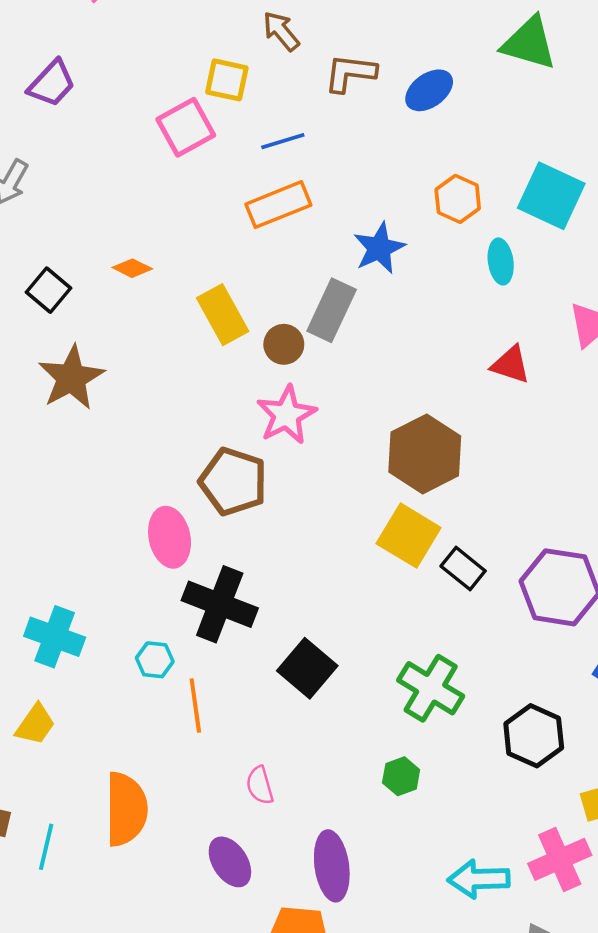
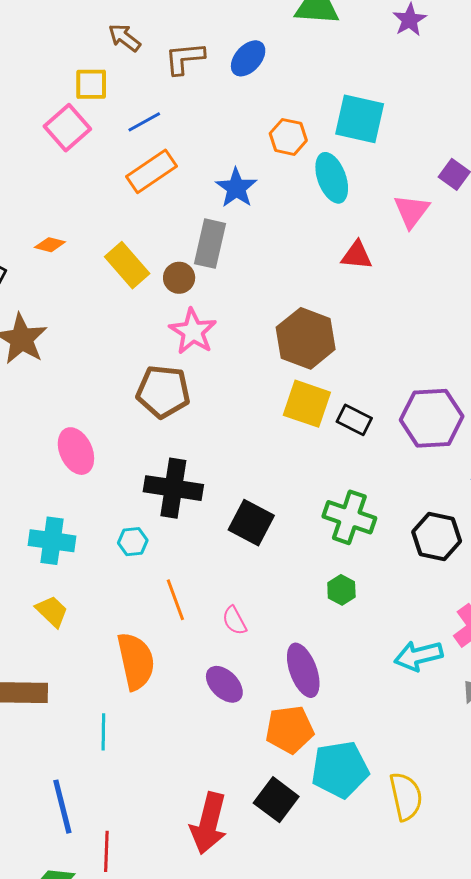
cyan ellipse: (501, 261) -> (332, 178), size x1.4
pink ellipse: (170, 537) -> (76, 451), moved
orange line: (195, 706) -> (175, 600), moved
yellow trapezoid: (35, 724) -> (52, 611), turned -69
cyan line: (46, 847) -> (103, 732), moved

